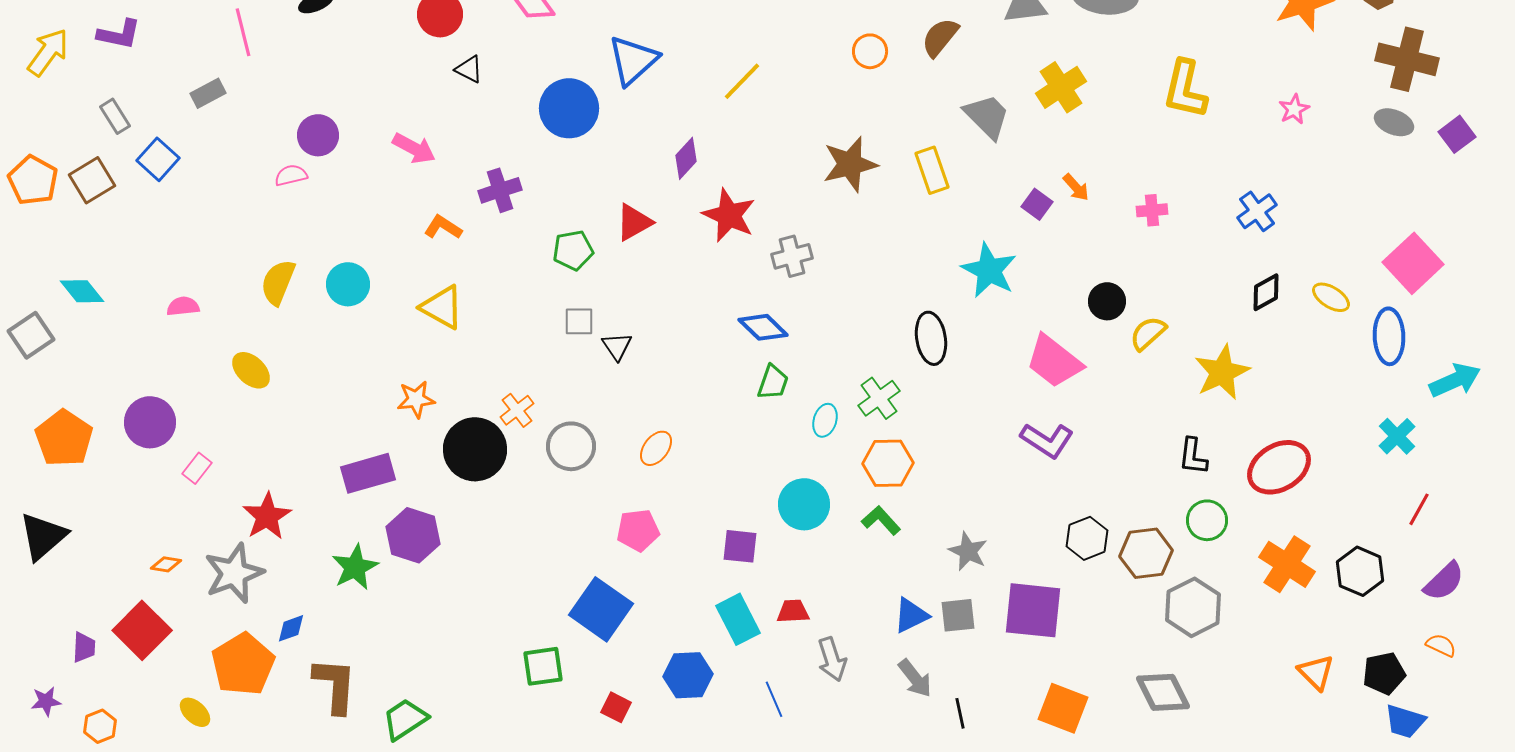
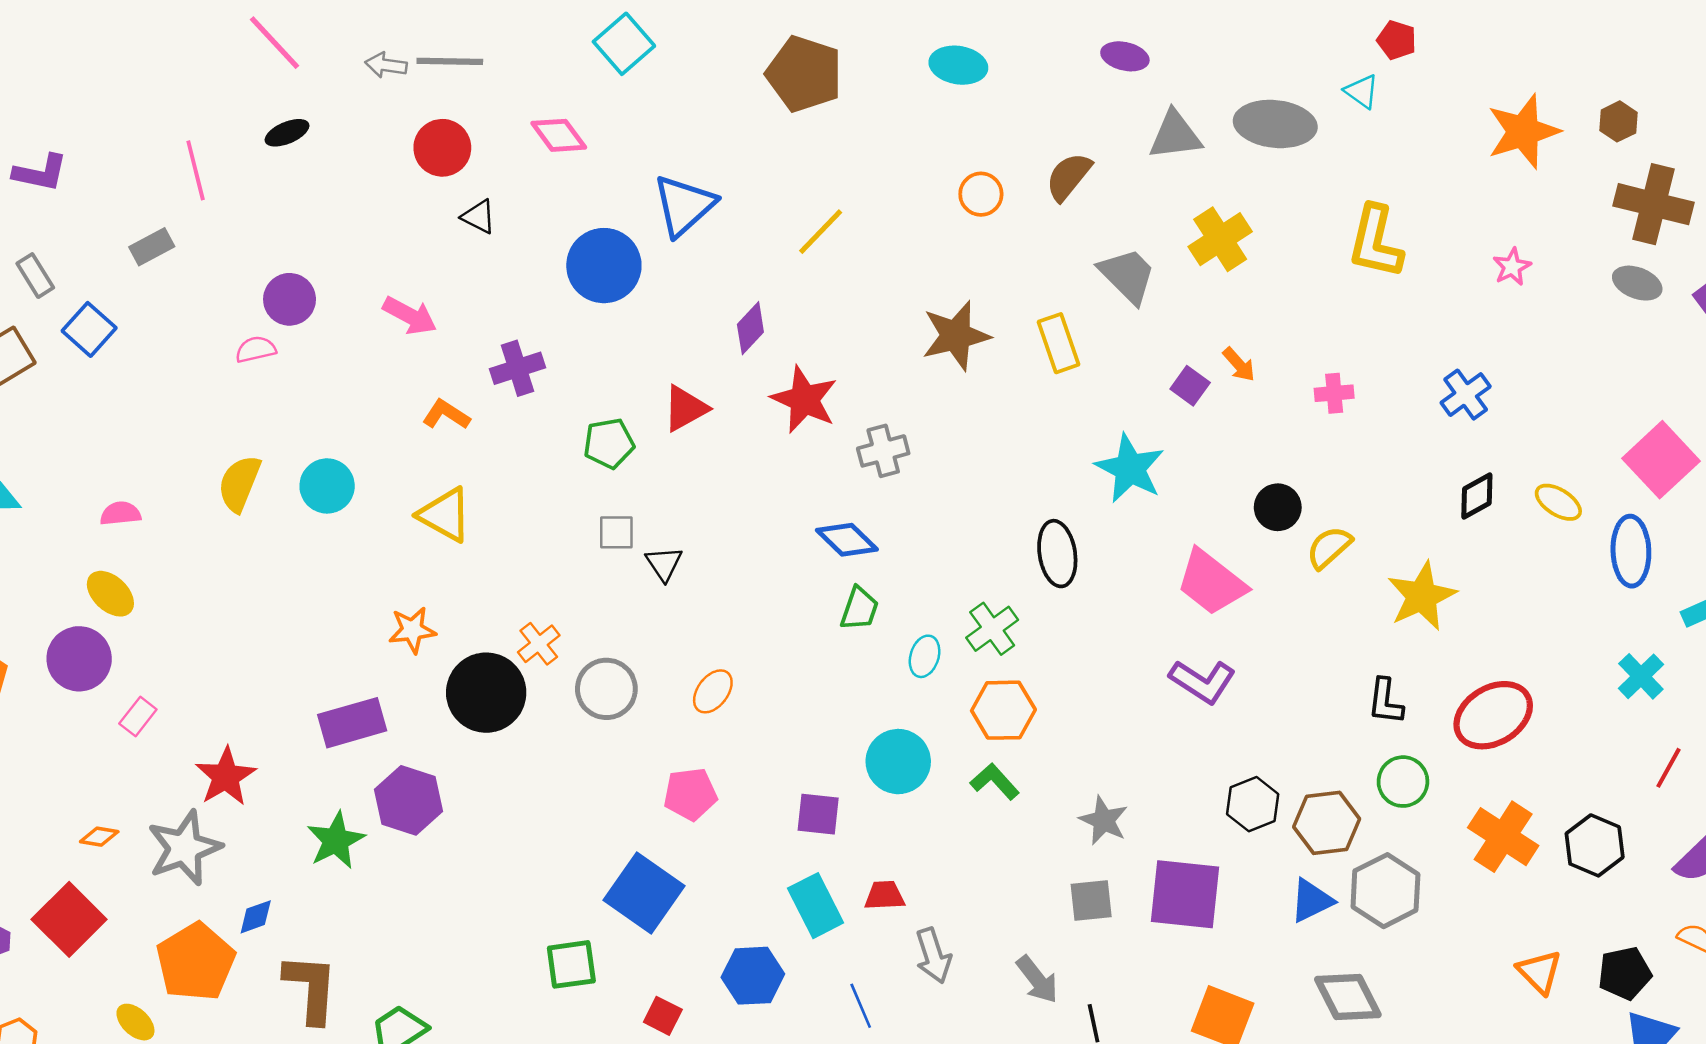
yellow ellipse: (251, 370) -> (110, 594), moved
blue triangle: (911, 615) -> (1312, 901), moved

